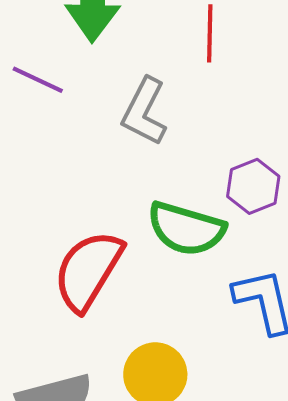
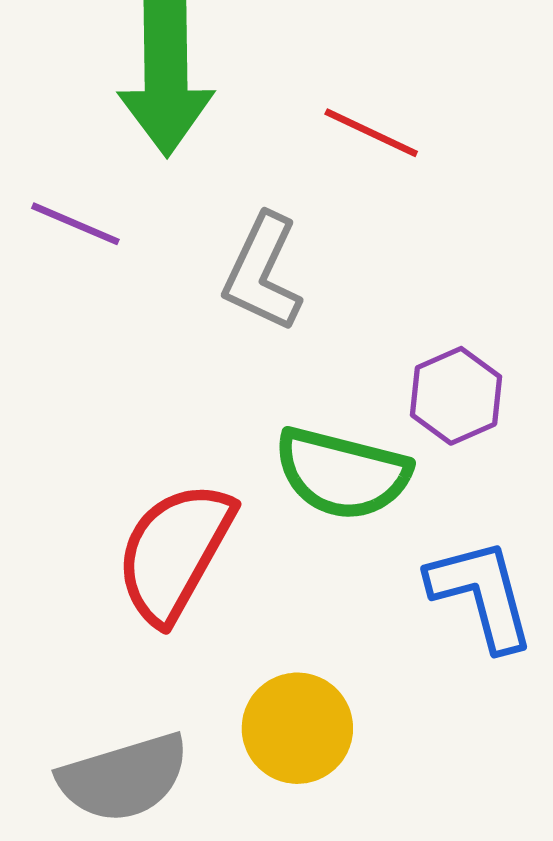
red line: (210, 33) -> (371, 133), turned -64

